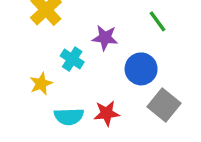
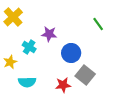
green line: (157, 21) -> (98, 24), moved
red star: (107, 113) -> (63, 85), moved

